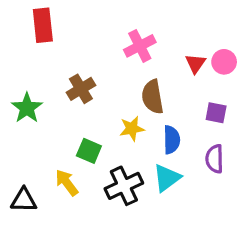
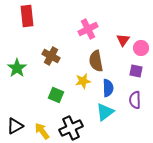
pink circle: (224, 62) -> (141, 48), moved
brown cross: (81, 89) -> (51, 56), turned -30
yellow arrow: (67, 183) -> (42, 131), moved
black cross: (124, 186) -> (71, 128), moved
black triangle: (24, 200) -> (15, 126), turned -30

